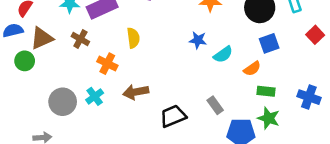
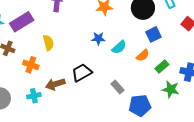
green rectangle: (266, 91) -> (162, 66), moved, turned -40
cyan cross: (95, 96) -> (34, 96), moved, turned 32
black trapezoid: (173, 116) -> (82, 73), moved
green star: (269, 118) -> (171, 89), moved

